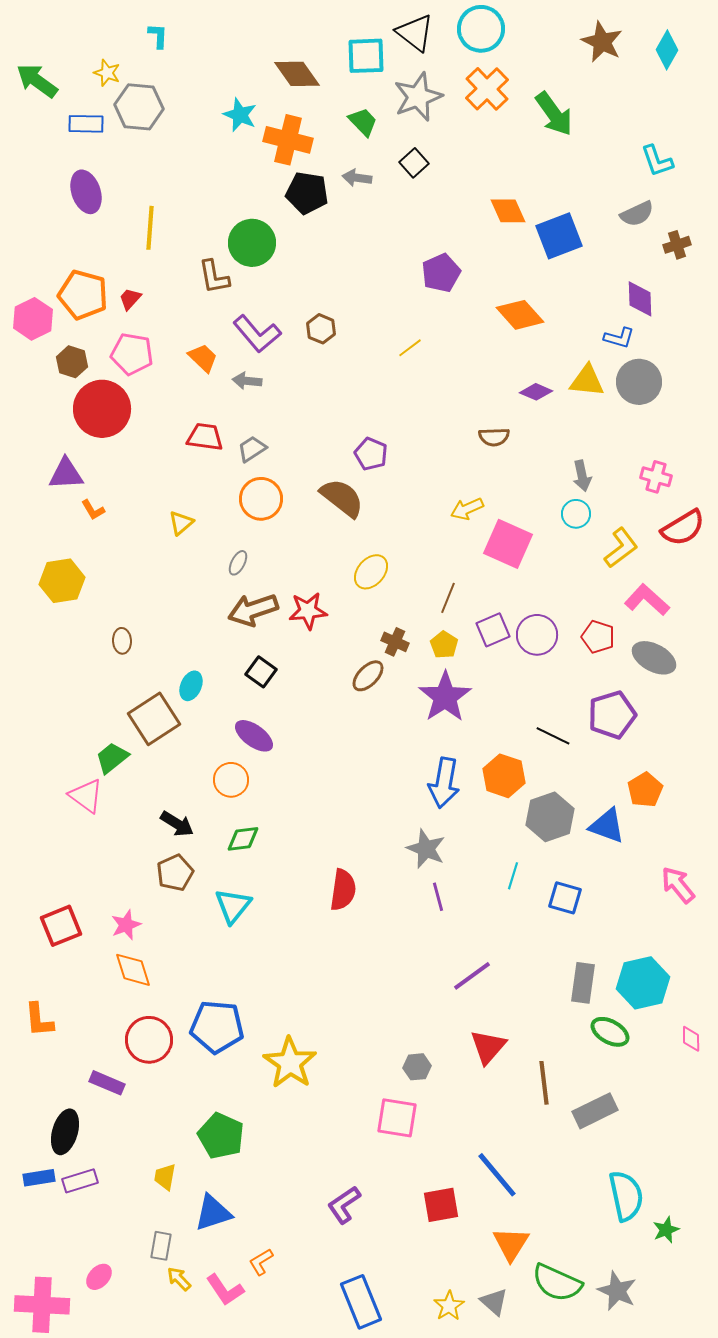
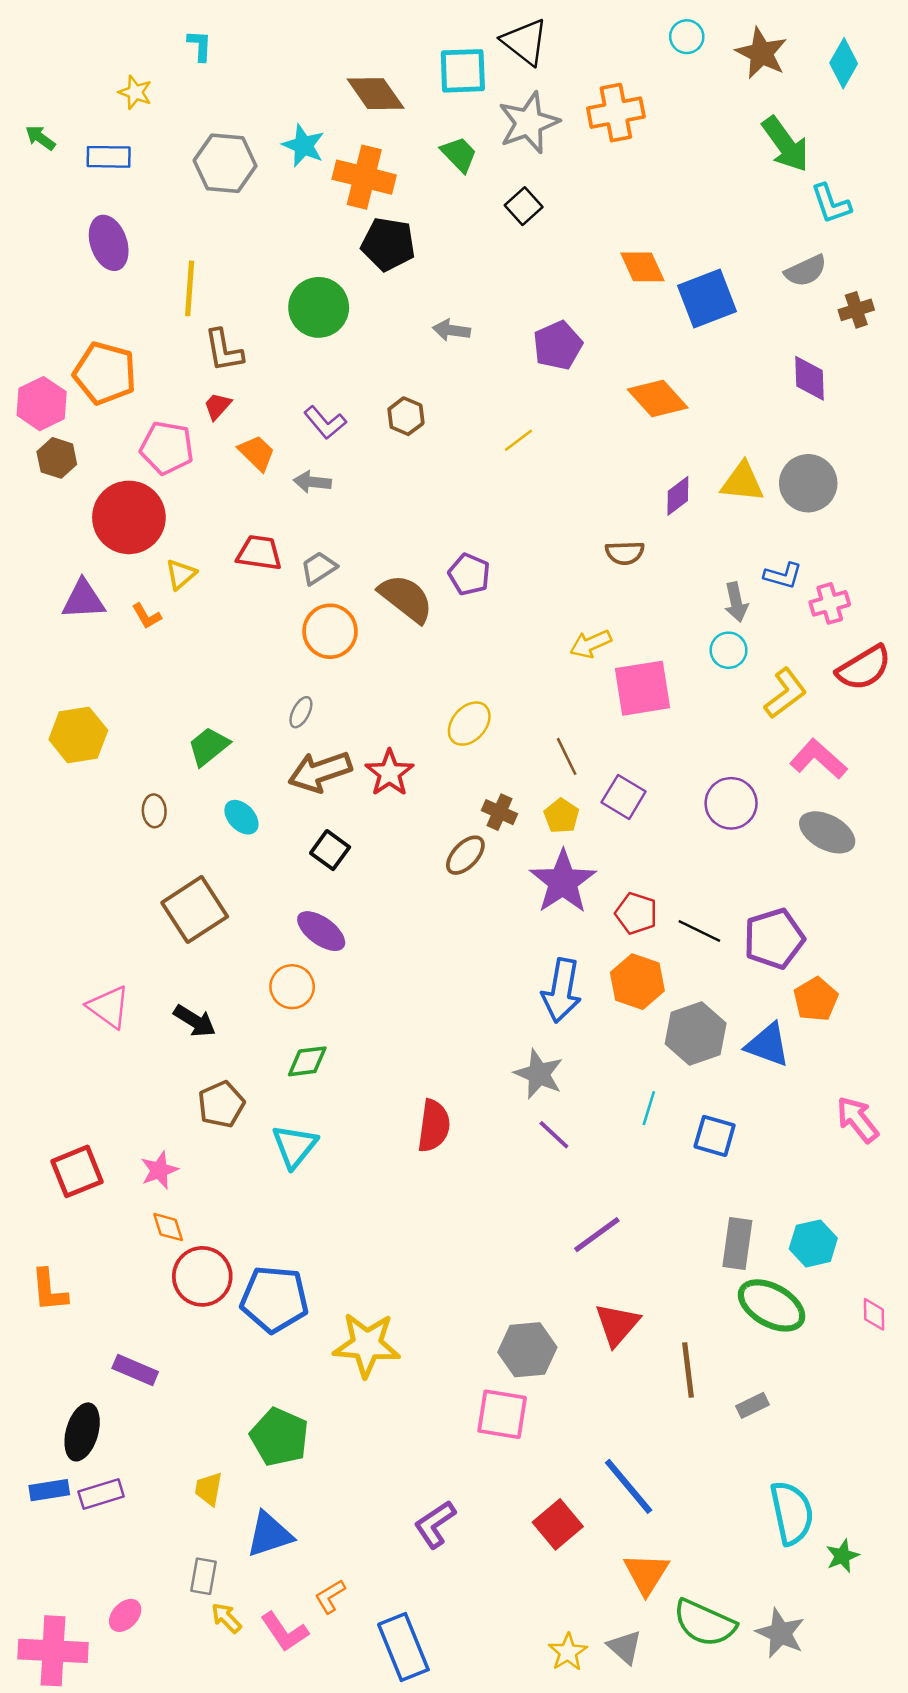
cyan circle: (481, 29) -> (687, 37), moved, size x0.6
green arrow: (37, 81) -> (40, 138), moved, size x0.6
orange cross: (487, 89) -> (616, 113), turned 33
gray hexagon: (139, 107) -> (225, 163), moved
green arrow: (554, 114) -> (785, 144), moved
gray arrow: (357, 178) -> (451, 330), moved
brown L-shape: (214, 277) -> (224, 350), moved
red trapezoid: (130, 299) -> (217, 406), moved
purple L-shape: (257, 334) -> (325, 423), size x0.7
blue L-shape: (619, 338) -> (783, 576), moved
brown hexagon: (72, 362) -> (57, 458), moved
purple diamond: (536, 392) -> (678, 496), turned -60
pink cross: (656, 477) -> (830, 603), turned -32
brown semicircle: (342, 498) -> (406, 598), moved
orange L-shape: (93, 510) -> (147, 616), moved
yellow triangle: (181, 523) -> (181, 574), moved
pink square: (508, 544) -> (642, 688), turned -33
brown line: (448, 598) -> (567, 756), turned -48
red star: (308, 611) -> (389, 773), turned -30
purple square: (493, 630) -> (624, 797), turned -36
purple circle: (537, 635) -> (731, 803), moved
red pentagon: (598, 637) -> (636, 913), moved
cyan ellipse: (191, 686) -> (241, 817), moved, turned -68
purple pentagon: (612, 715) -> (774, 939), moved
green trapezoid: (112, 758) -> (209, 746), moved
black arrow: (177, 824) -> (195, 1021), moved
purple line: (438, 897) -> (554, 1135), turned -32
orange diamond: (133, 970) -> (168, 1227), size x0.7
cyan hexagon: (643, 983) -> (813, 1243), size x0.7
green ellipse: (610, 1032) -> (772, 1305), size x1.4
red circle: (149, 1040) -> (202, 1276), moved
yellow star: (290, 1063) -> (367, 1345), turned -30
gray hexagon: (417, 1067) -> (527, 1350), size x1.6
gray rectangle: (595, 1111) -> (753, 1405), size x0.6
red square: (441, 1205) -> (558, 1524), turned -30
blue rectangle: (361, 1302) -> (403, 1647), moved

